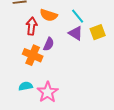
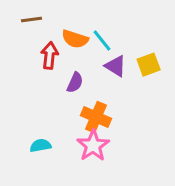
cyan line: (78, 16) -> (102, 41), moved
orange cross: (33, 55) -> (96, 117), moved
pink star: (48, 92) -> (93, 146), moved

